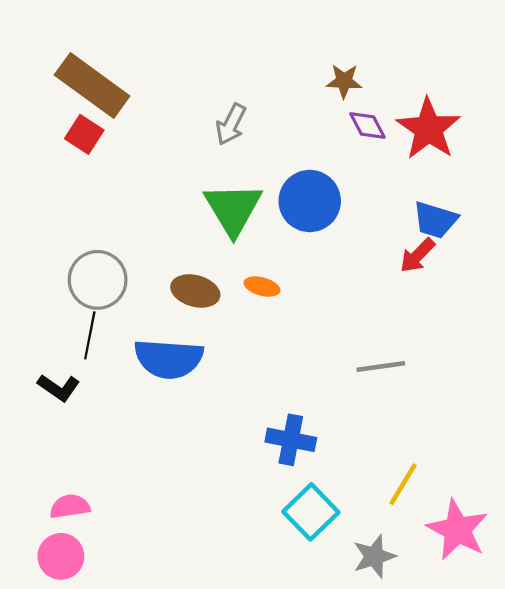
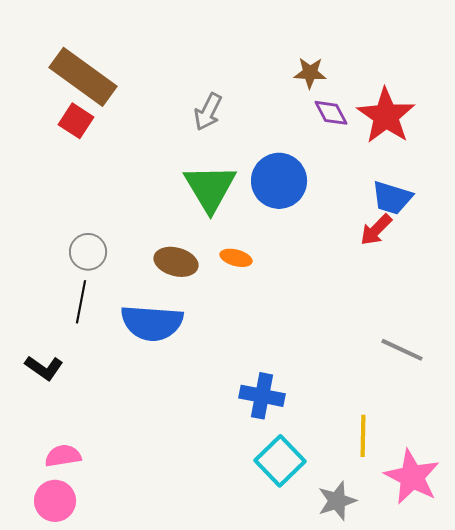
gray circle: (98, 280) -> (88, 252), size x0.7
gray line: (381, 367) -> (402, 350), moved, turned 33
black L-shape: (59, 388) -> (44, 368), moved
yellow line: (403, 484) -> (363, 436), turned -30

